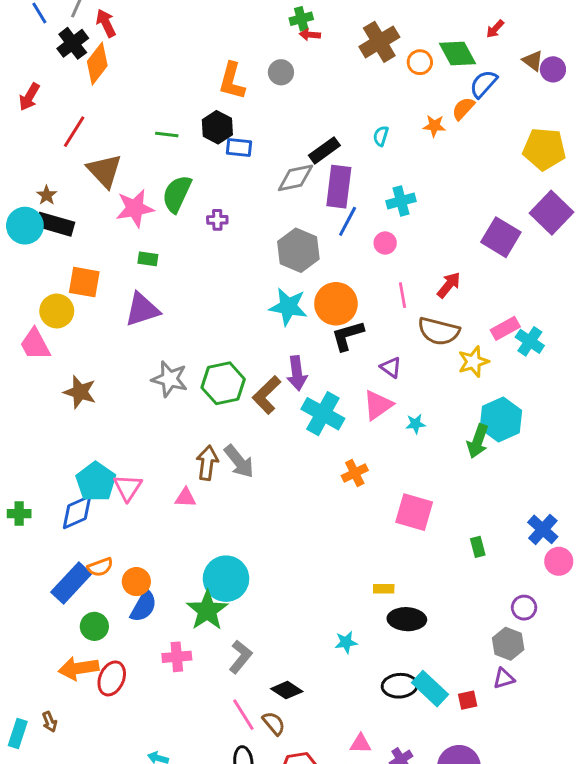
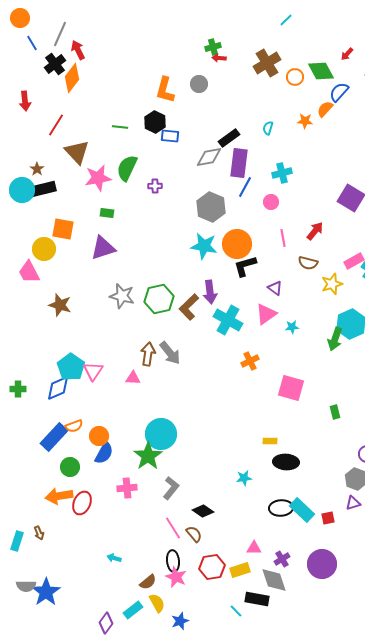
red arrow: (29, 97) -> (25, 101), turned -36
black rectangle: (55, 224) -> (43, 189), turned -30
brown semicircle: (439, 331) -> (308, 263), size x0.7

